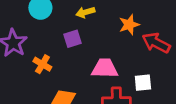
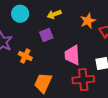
pink trapezoid: (105, 68) -> (72, 55), turned -90

